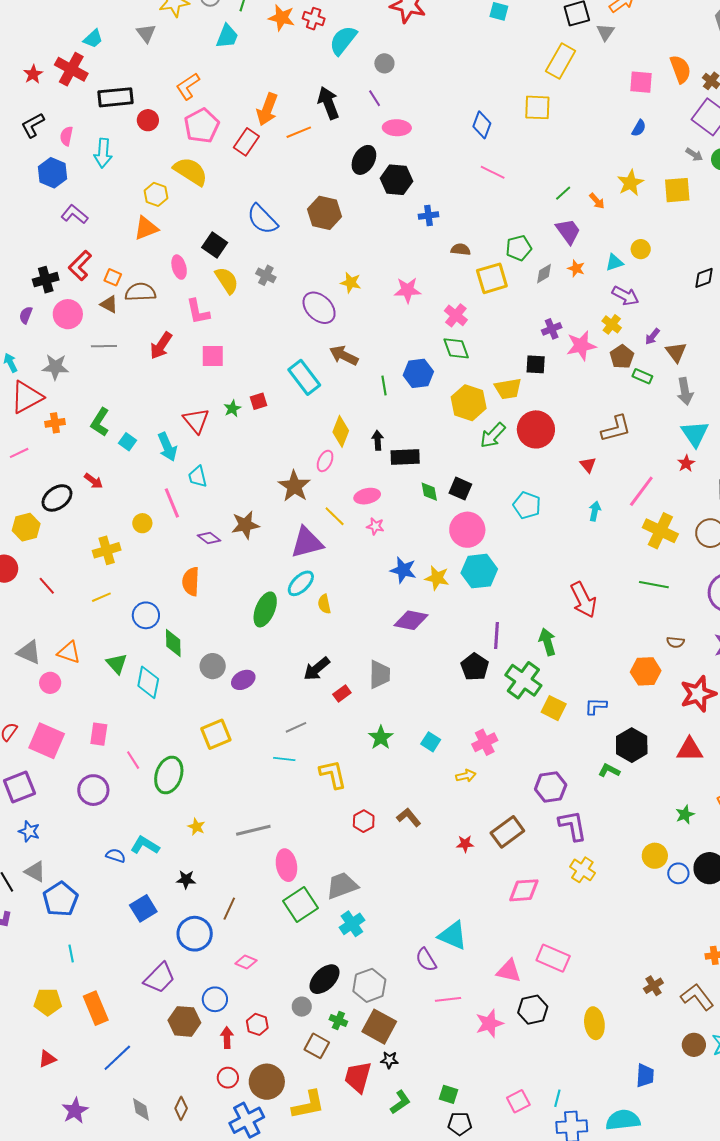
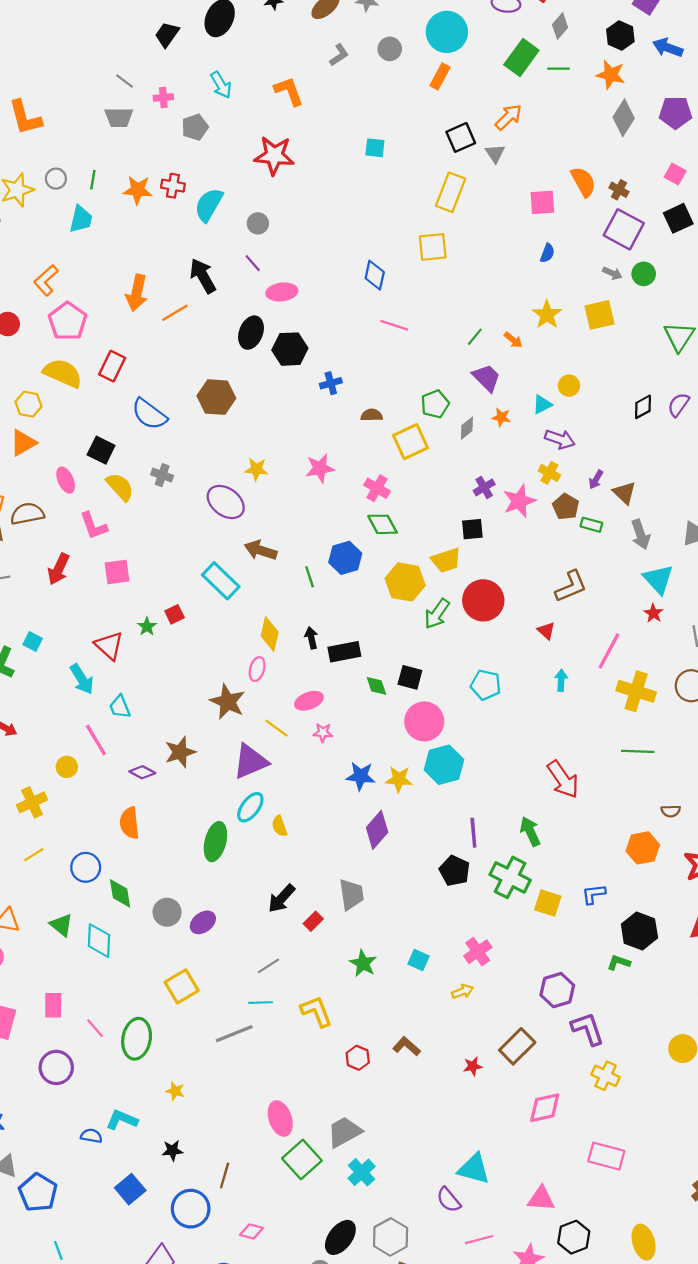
red rectangle: (246, 142) -> (112, 366), moved
cyan square: (127, 442) -> (33, 641), moved
purple diamond: (411, 620) -> (377, 830), turned -52
gray line: (253, 830) -> (234, 1034), moved
pink rectangle: (553, 958) -> (606, 1156), moved

